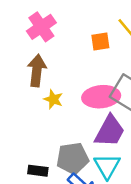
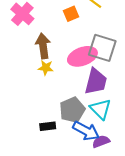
brown arrow: (37, 70) -> (43, 46), moved

